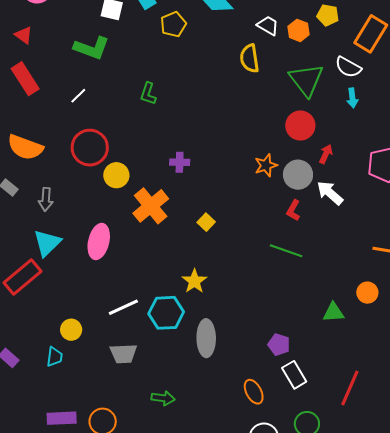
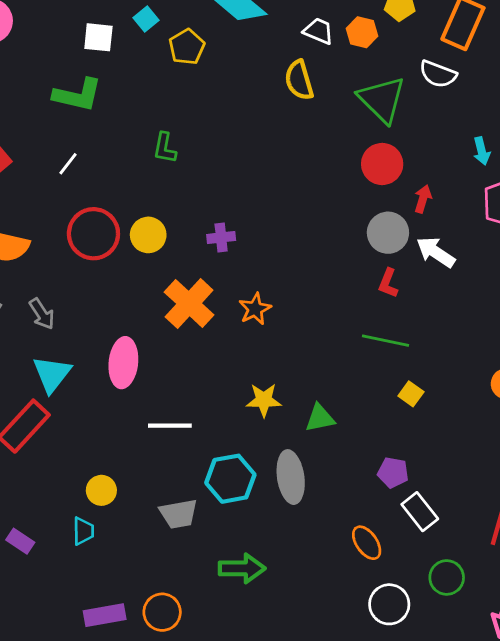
cyan arrow: (352, 98) -> (482, 151), moved
orange star: (266, 165) -> (255, 309), moved
yellow circle: (116, 175) -> (148, 235), moved
gray arrow: (46, 199) -> (42, 314), turned -30
yellow square: (206, 222) -> (411, 394), moved
yellow star: (194, 281) -> (264, 400), turned -30
white line: (123, 307) -> (170, 426), moved, turned 32
green triangle: (334, 312) -> (320, 418), moved
cyan hexagon: (166, 313) -> (230, 479), moved
green arrow: (163, 398) -> (242, 568), size x1.4

